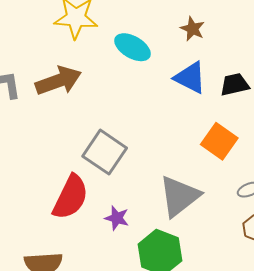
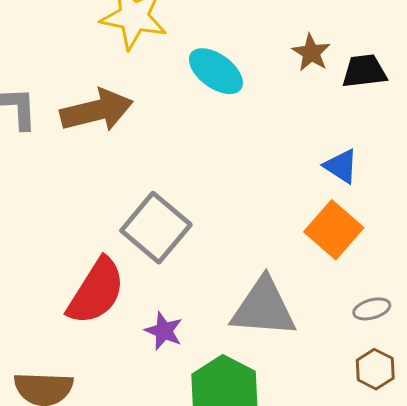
blue triangle: (190, 78) -> (341, 166), moved, size x0.7
black trapezoid: (235, 85) -> (364, 71), moved
gray triangle: (179, 196) -> (264, 308), turned 36

